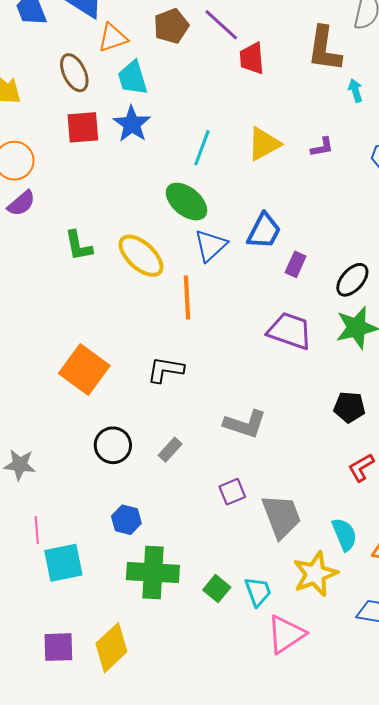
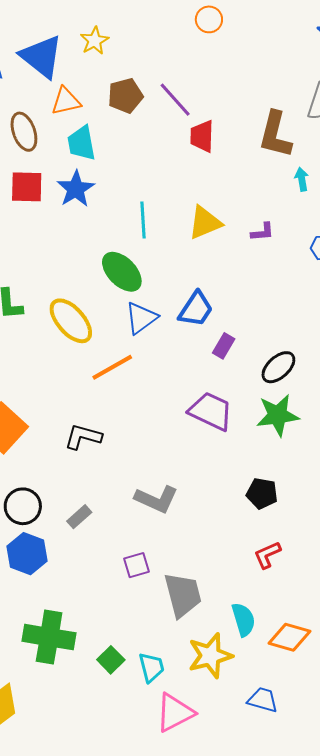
cyan line: (202, 148) -> (143, 220), turned -30
orange line: (187, 298) -> (112, 367), turned 57
blue hexagon: (126, 520) -> (27, 554), moved, size x1.4

